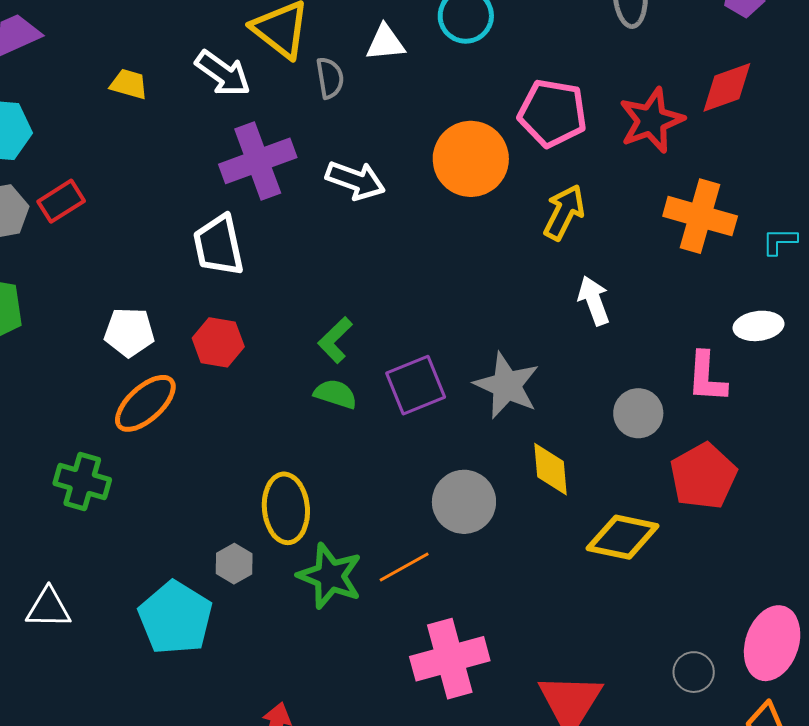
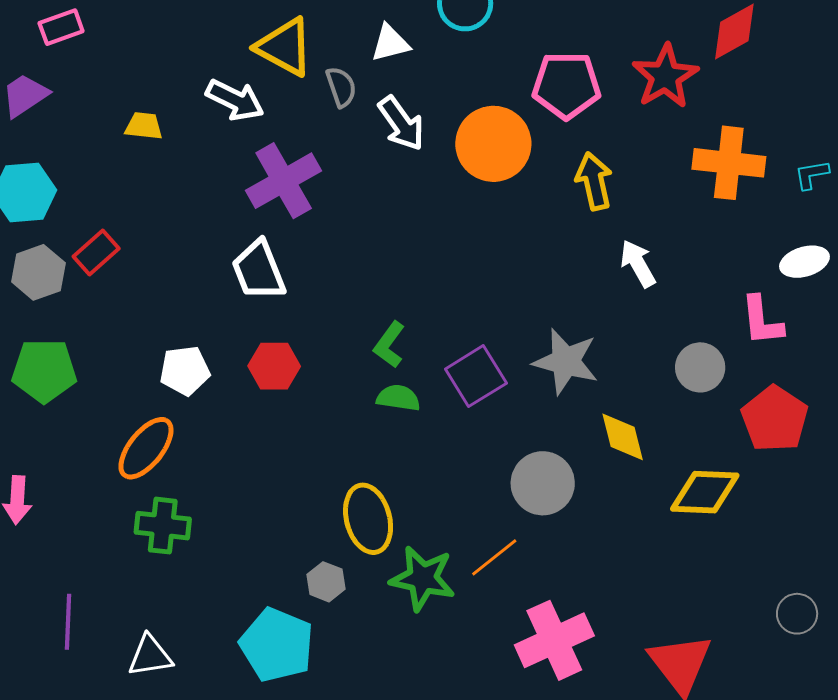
white arrow: (355, 180) -> (401, 123), moved, turned 44
yellow arrow: (564, 212) -> (594, 181), turned -30
orange ellipse: (145, 403) -> (146, 448), moved

